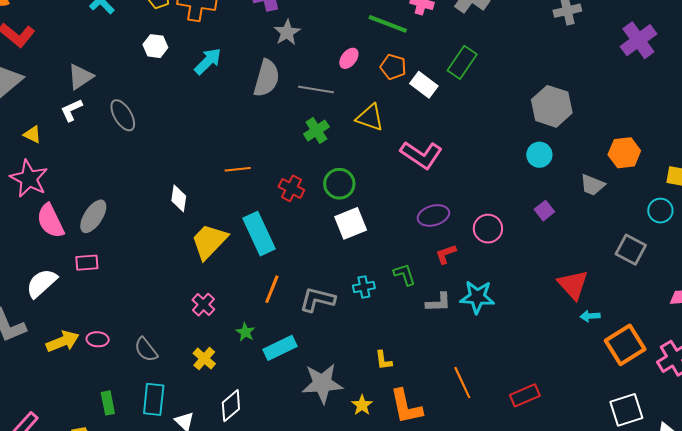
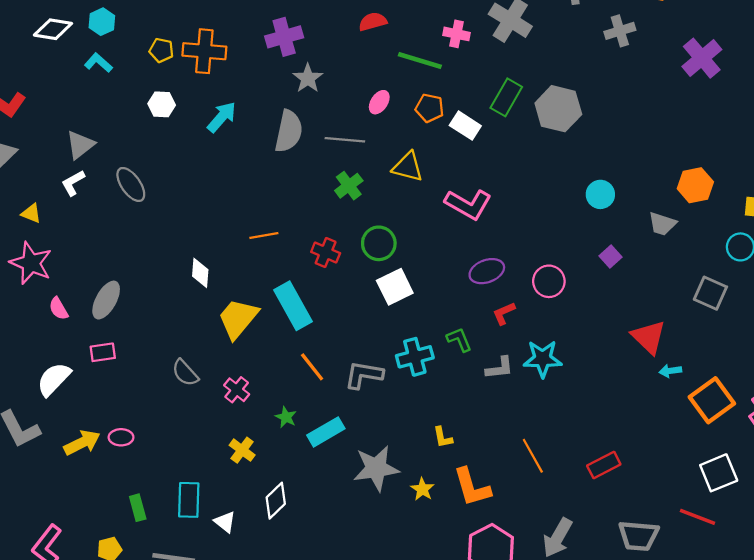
gray hexagon: (552, 106) -> (558, 109), moved
pink semicircle: (50, 221) -> (58, 309), size x0.6
cyan cross: (364, 287) -> (415, 357), size x1.5
orange line: (272, 289) -> (312, 367), turned -56
gray semicircle: (146, 350) -> (185, 373), moved

